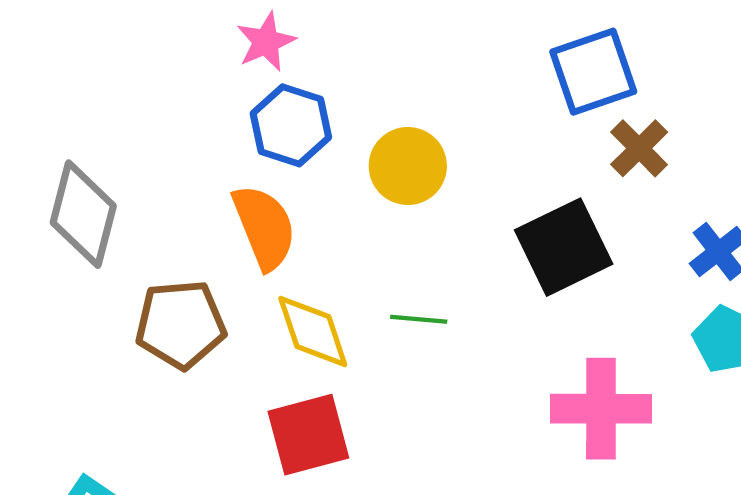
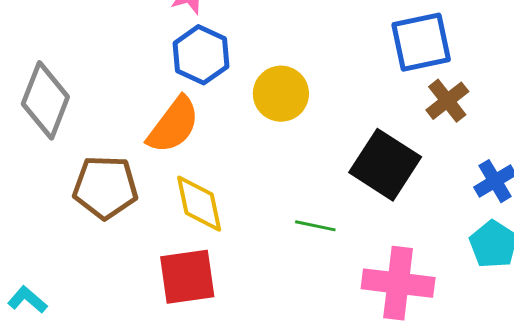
orange semicircle: (264, 227) -> (173, 125), turned 52
black square: (564, 247) -> (385, 165), turned -38
green line: (419, 319) -> (315, 226), moved

